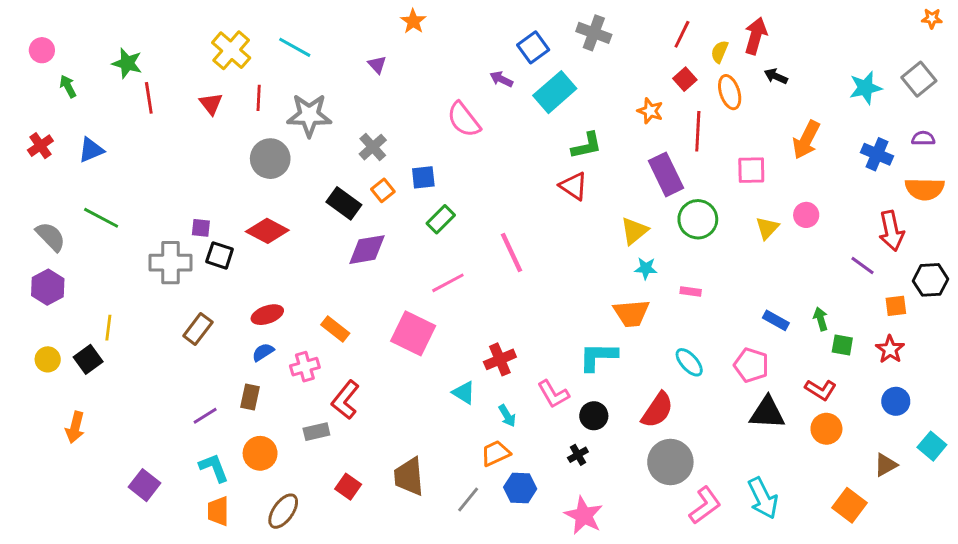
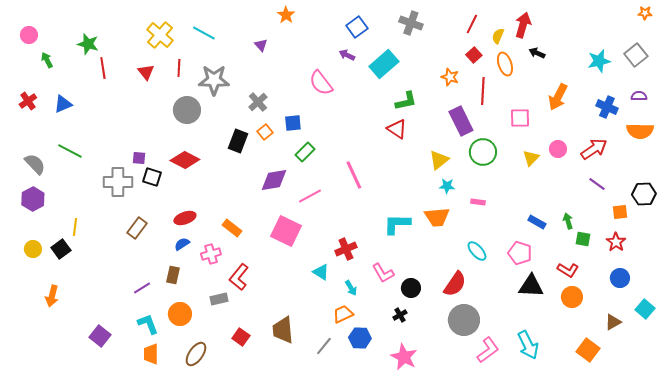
blue square: (533, 47) -> (357, 27), moved
black rectangle: (344, 203) -> (238, 141), turned 75
red arrow: (891, 231) -> (594, 149), moved, turned -112
purple diamond: (367, 250) -> (274, 180), moved
cyan L-shape: (598, 357) -> (397, 224), moved

